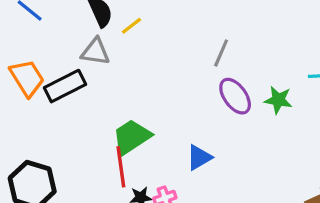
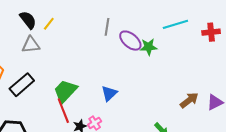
black rectangle: (65, 86) -> (22, 85), moved
purple ellipse: (235, 96) -> (130, 41), moved

